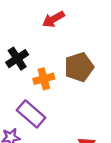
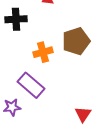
black cross: (17, 59) -> (16, 19), moved, turned 30

